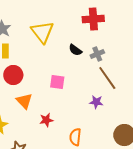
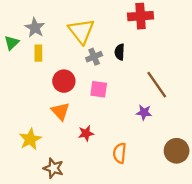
black semicircle: (75, 50) -> (120, 52), turned 56
gray cross: (97, 54) -> (94, 57), moved
red circle: (13, 75) -> (64, 81), moved

